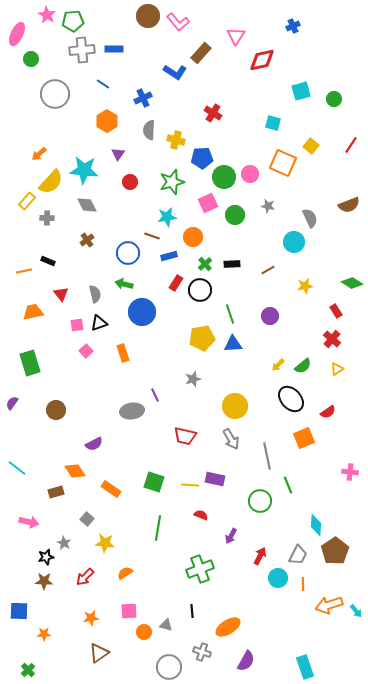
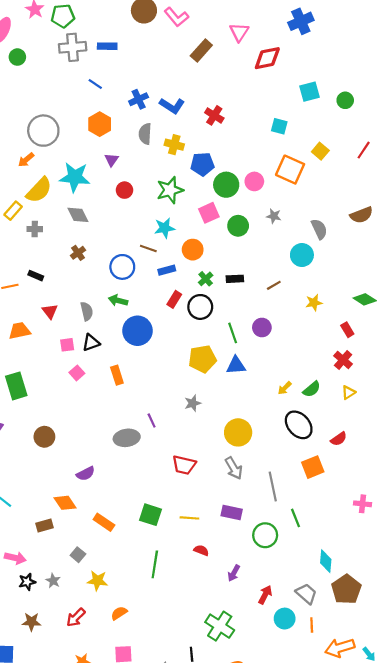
blue cross: (293, 26) -> (301, 21), size x1.6
blue L-shape: (175, 72) -> (172, 106), moved
gray circle: (55, 94) -> (43, 131), moved
purple circle: (270, 316) -> (262, 327), moved
purple rectangle: (215, 479) -> (232, 513), moved
gray trapezoid: (298, 555) -> (306, 594), turned -75
black star: (46, 557) -> (27, 582), moved
green cross: (200, 569) -> (220, 626), moved, turned -36

